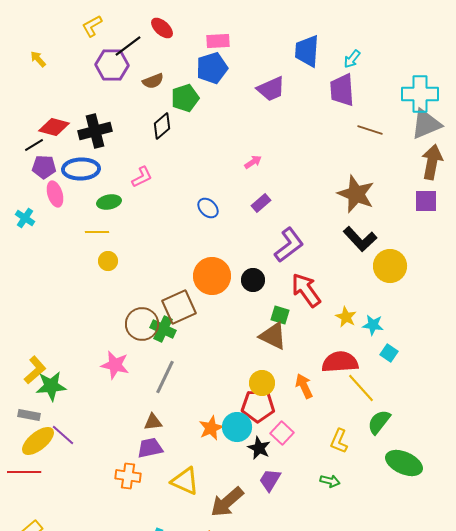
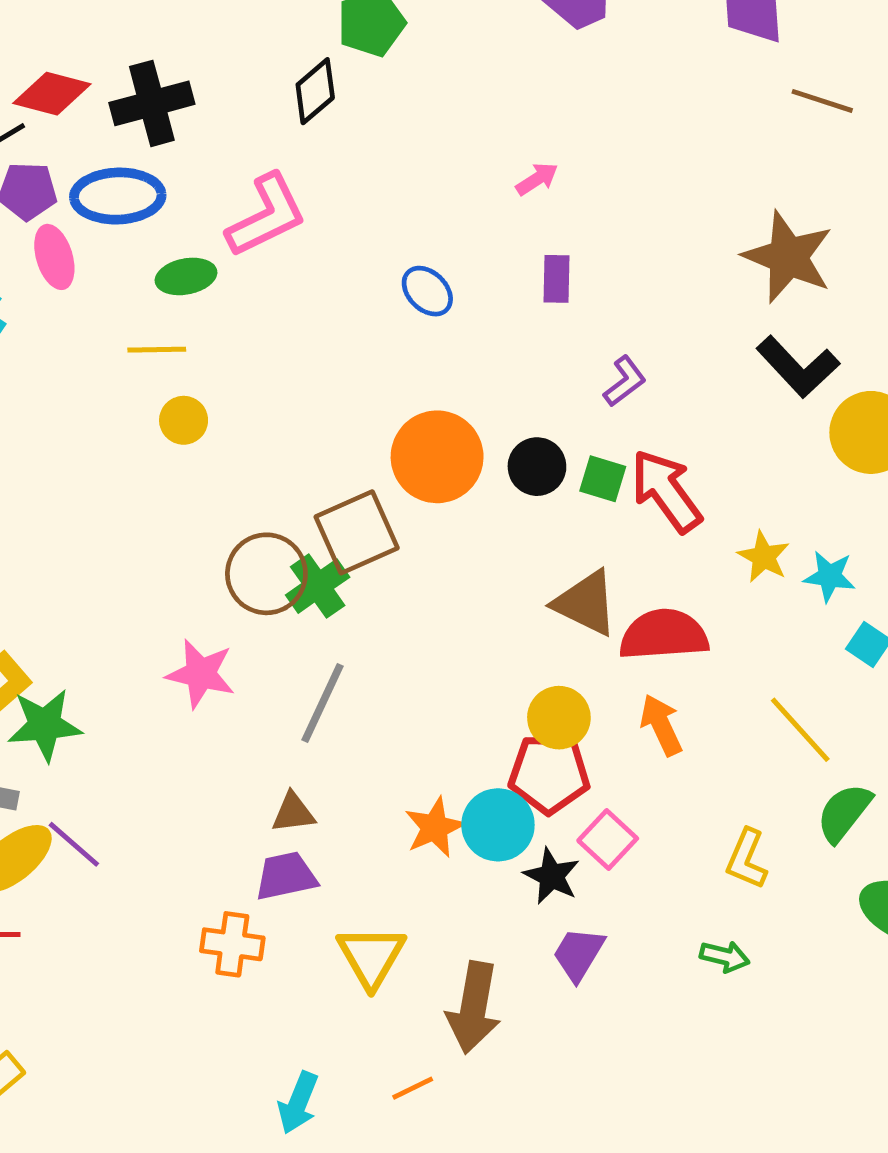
pink L-shape: (142, 177) -> (266, 216), size x1.6
purple rectangle: (261, 203) -> (556, 279), turned -48
purple L-shape: (289, 245) -> (625, 381), size x0.6
green square: (280, 315) -> (603, 479), moved
green cross: (163, 329) -> (318, 586), turned 30
red semicircle: (340, 362) -> (664, 635), moved
yellow triangle: (185, 481) -> (371, 956), turned 36
brown arrow: (227, 502) -> (474, 1008), turned -39

